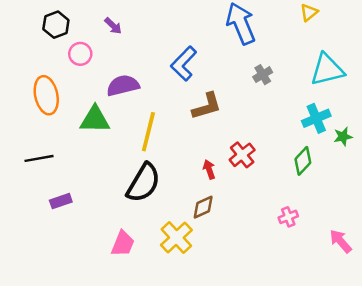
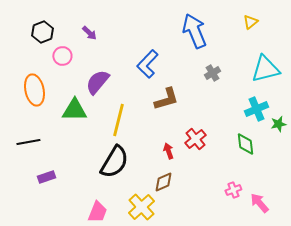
purple semicircle: (123, 85) -> (97, 82), turned -36
green diamond: (303, 161) -> (245, 144), turned -50
pink arrow: (341, 241) -> (259, 203), moved

